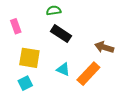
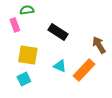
green semicircle: (54, 10) -> (27, 10), moved
brown arrow: (104, 47) -> (99, 45), turned 42

